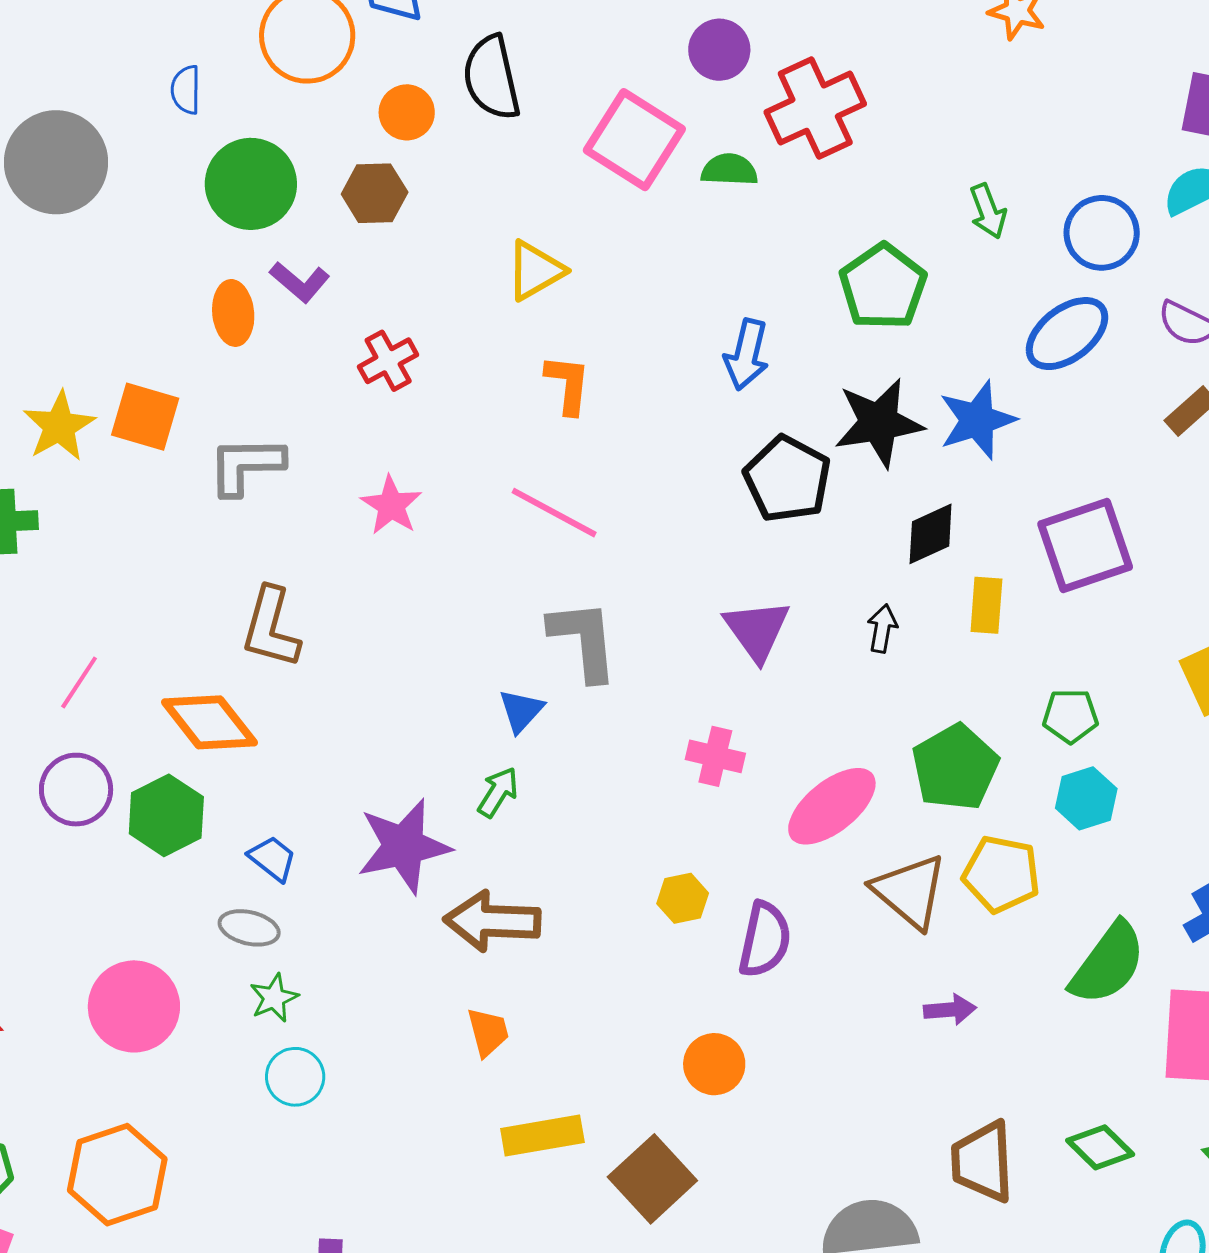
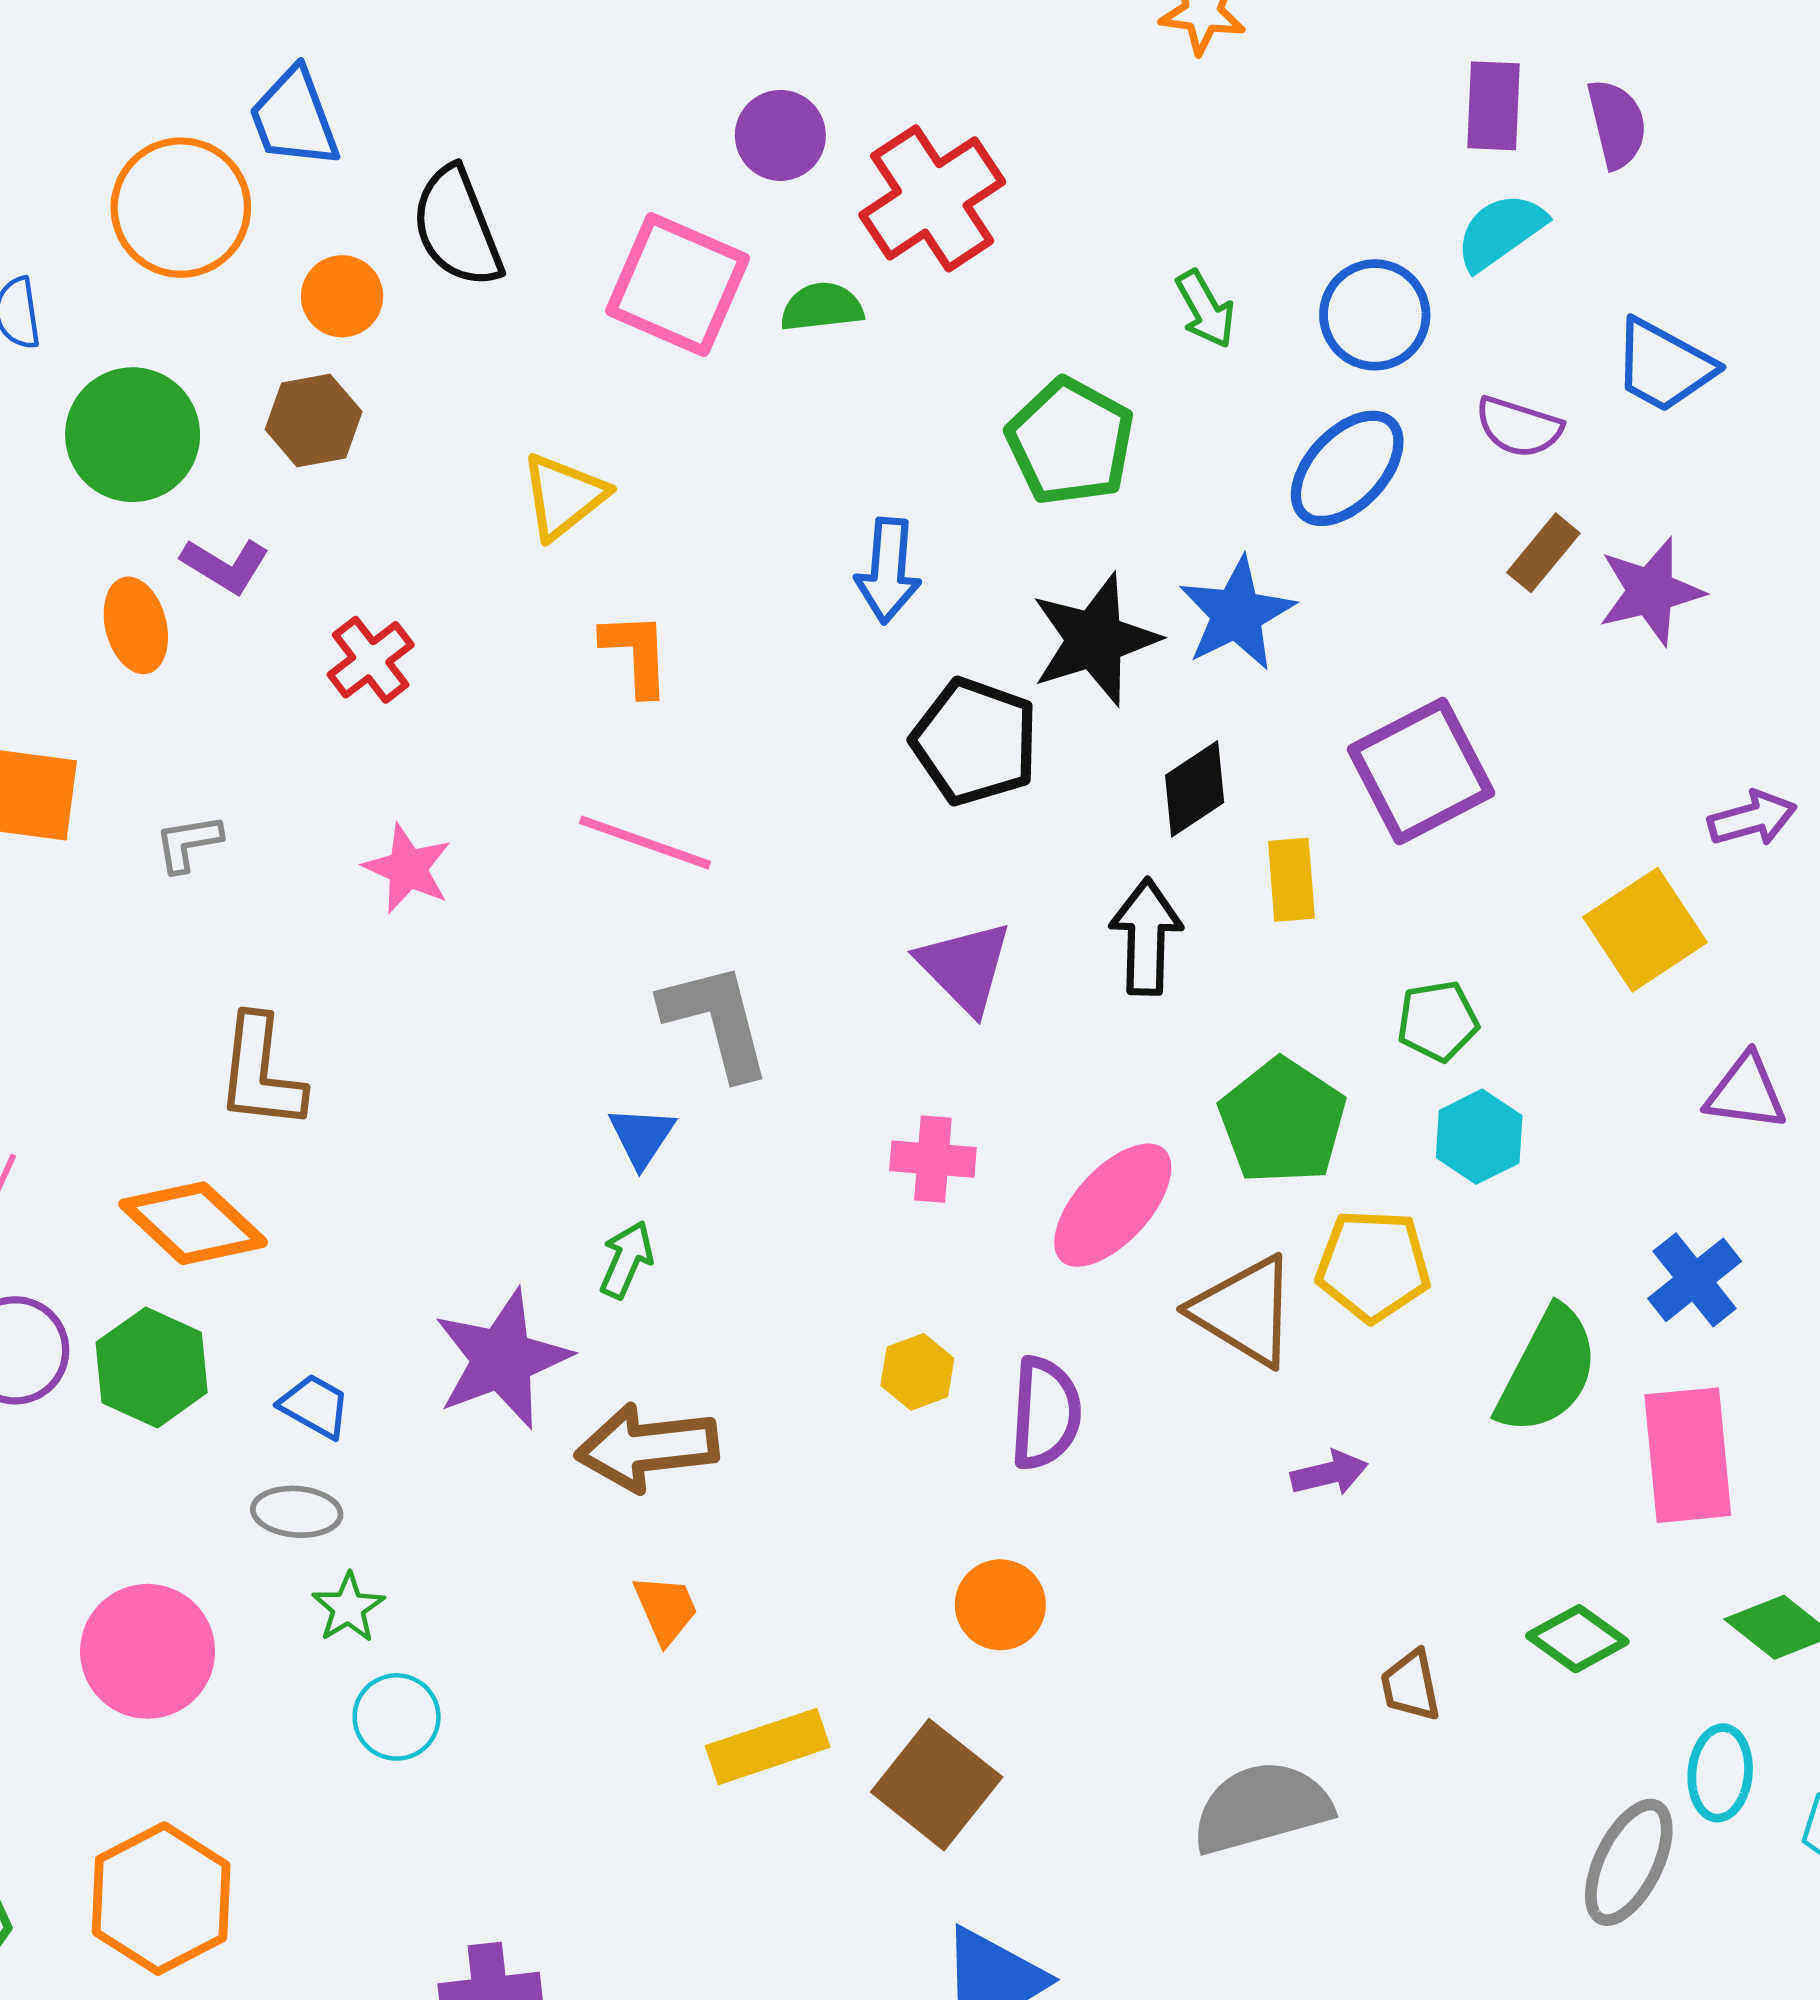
gray L-shape: (246, 465) -> (188, 843), size x0.6
black arrow: (882, 629) -> (1146, 937), size x1.6
brown trapezoid: (983, 1162) -> (1411, 1686), size x0.6

